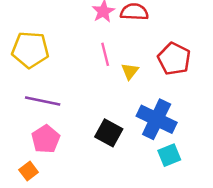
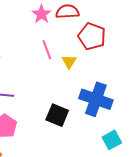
red pentagon: (174, 59) -> (92, 36), moved
cyan square: (169, 155) -> (112, 140), moved

